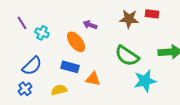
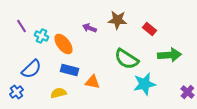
red rectangle: (152, 14) -> (149, 29), moved, turned 32
brown star: (129, 19) -> (117, 20), moved
orange ellipse: (76, 42) -> (63, 44), moved
blue cross: (25, 89) -> (16, 92), moved

